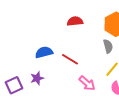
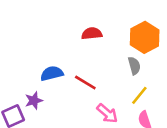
purple star: (37, 78) -> (34, 101), moved

